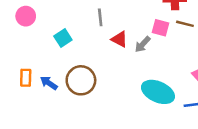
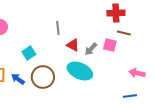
pink square: (161, 28) -> (110, 45), moved
cyan square: (63, 38) -> (29, 53), moved
cyan ellipse: (158, 92) -> (80, 71), moved

